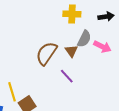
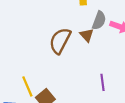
purple line: (67, 76) -> (102, 82), moved, turned 42

